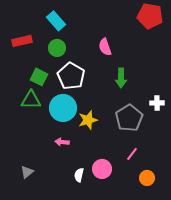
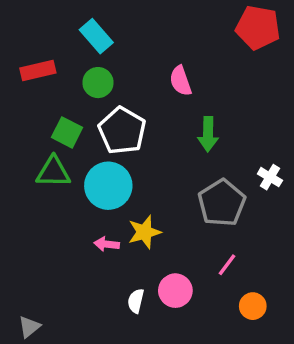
white cross: (157, 103) -> (270, 177), turned 32
yellow star: (88, 120) -> (144, 232), moved
gray triangle: (27, 172) -> (29, 327), moved

